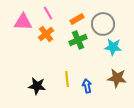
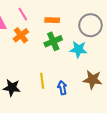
orange rectangle: (77, 19) -> (52, 20), turned 32
gray circle: (103, 24) -> (90, 25), moved
cyan star: (113, 47) -> (78, 49), moved

